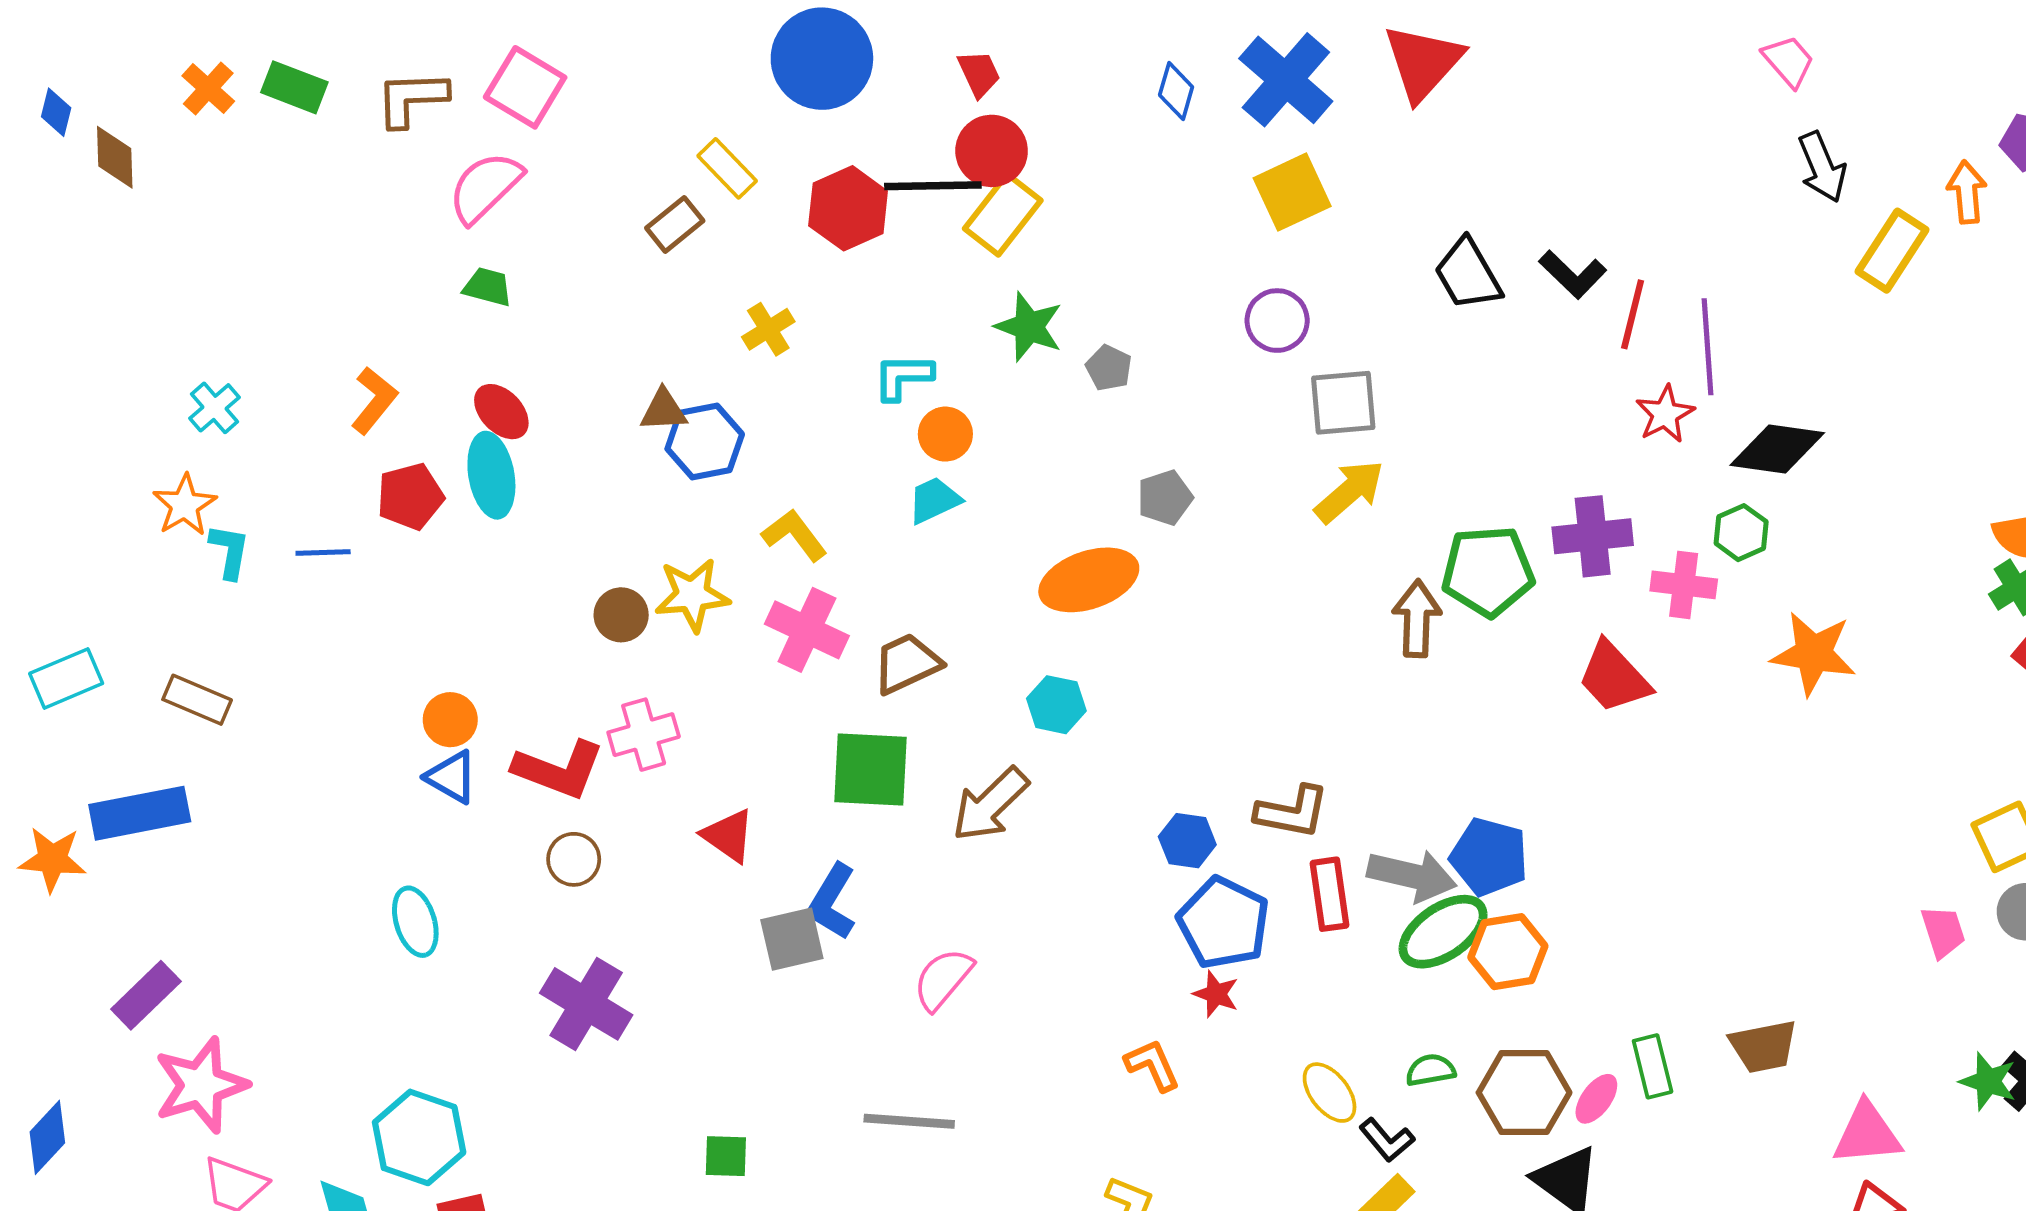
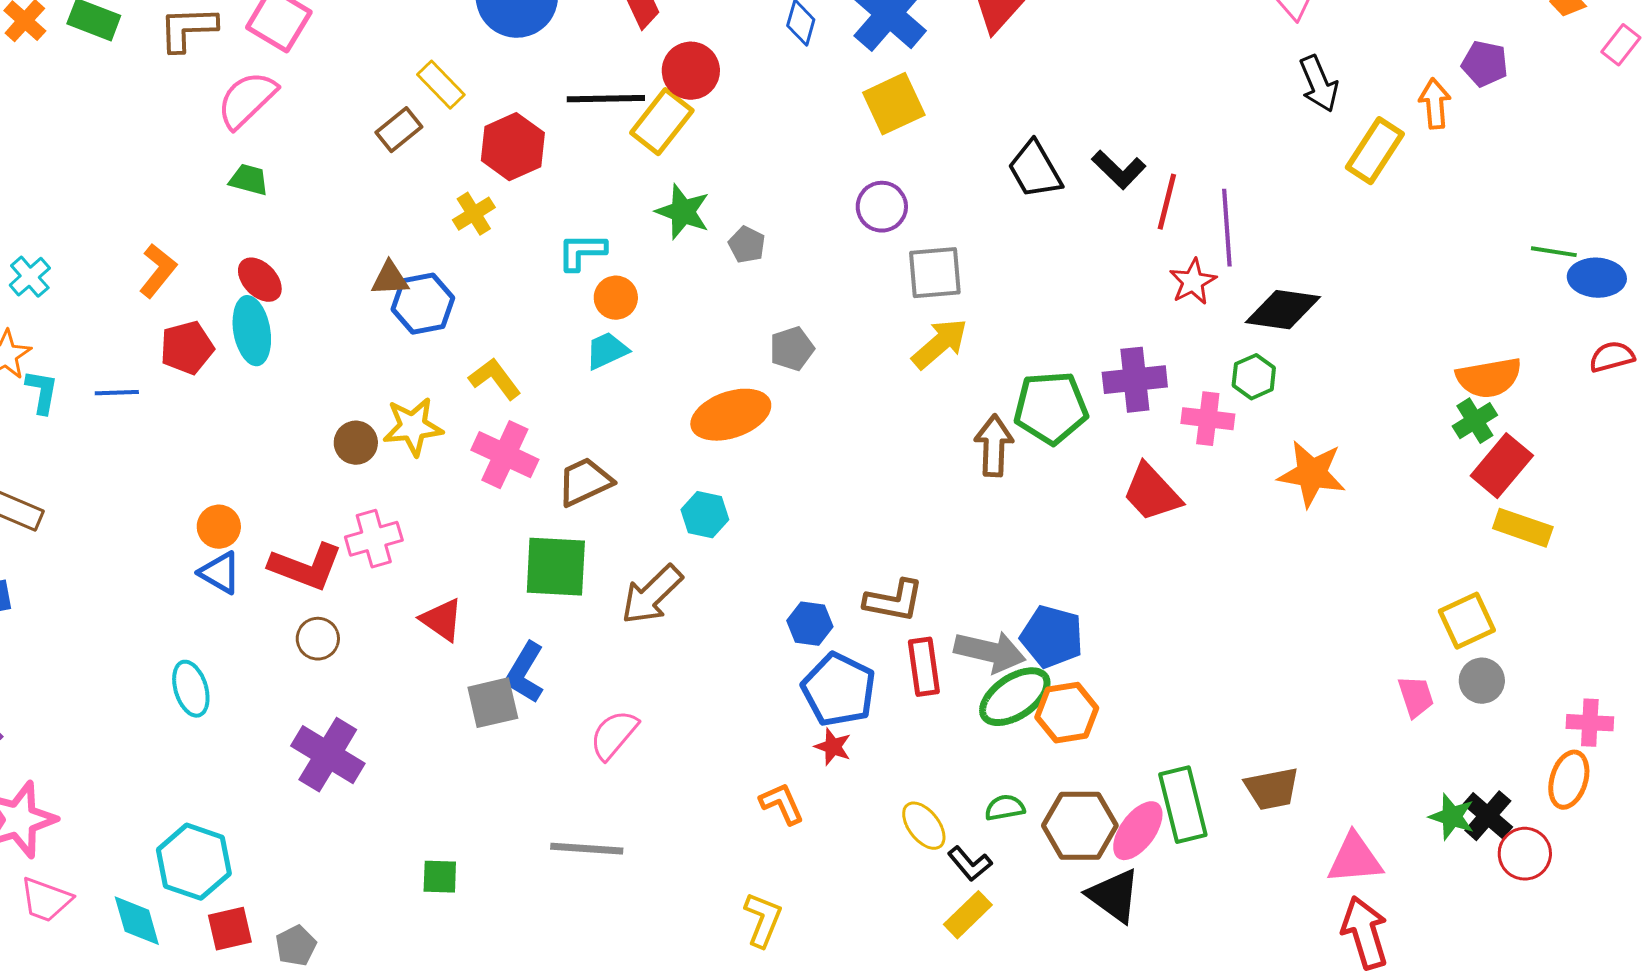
red circle: (992, 151) -> (691, 71), moved
red hexagon: (848, 208) -> (513, 147), moved
green rectangle: (1653, 1066) -> (1183, 805), size x1.5
pink ellipse: (1596, 1099) -> (1138, 831), size x1.5

